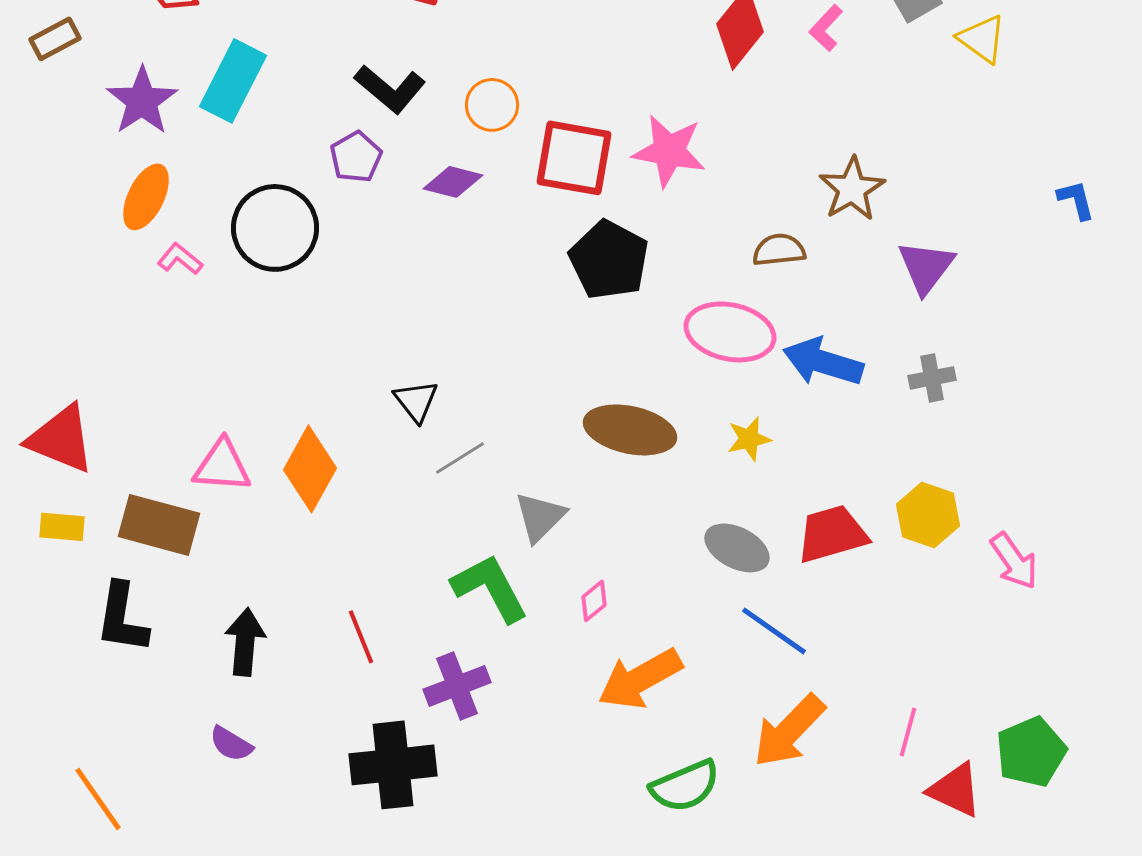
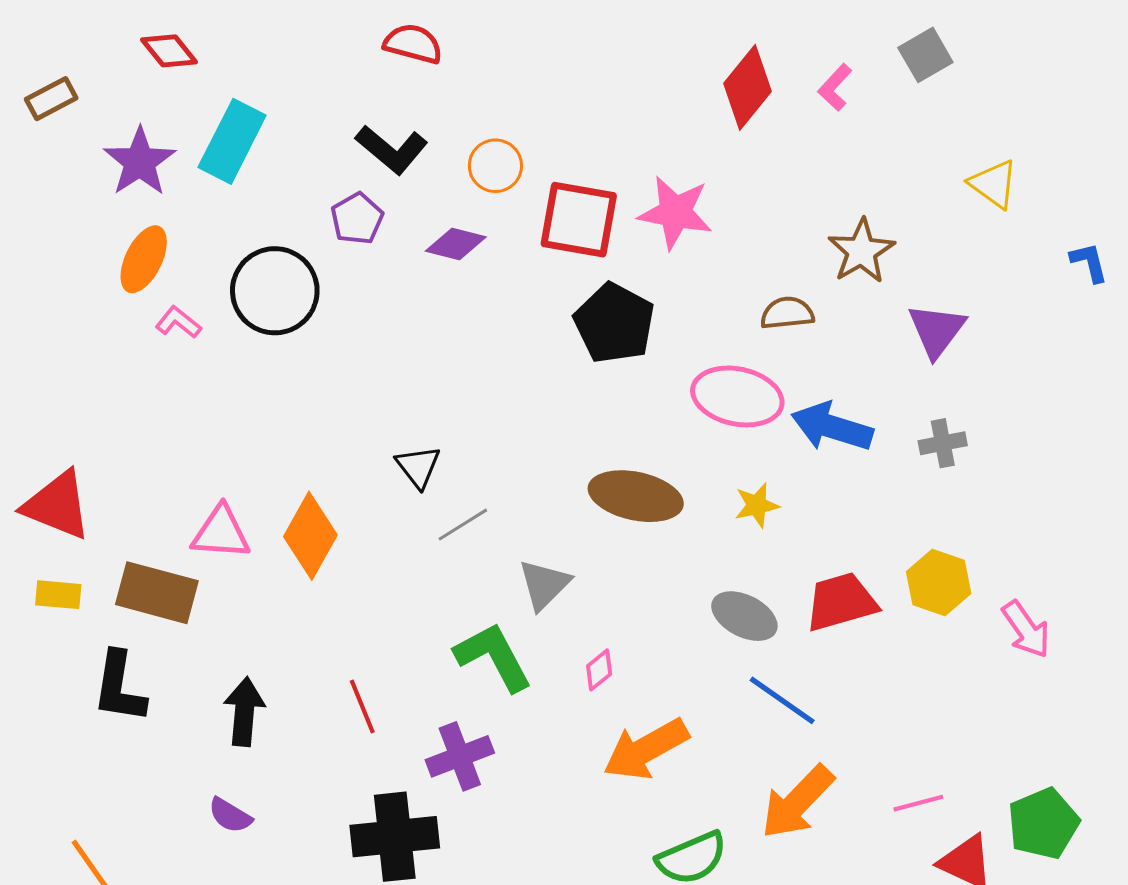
yellow triangle: (982, 39) -> (994, 184), moved
pink line: (908, 732) -> (918, 803), turned 60

